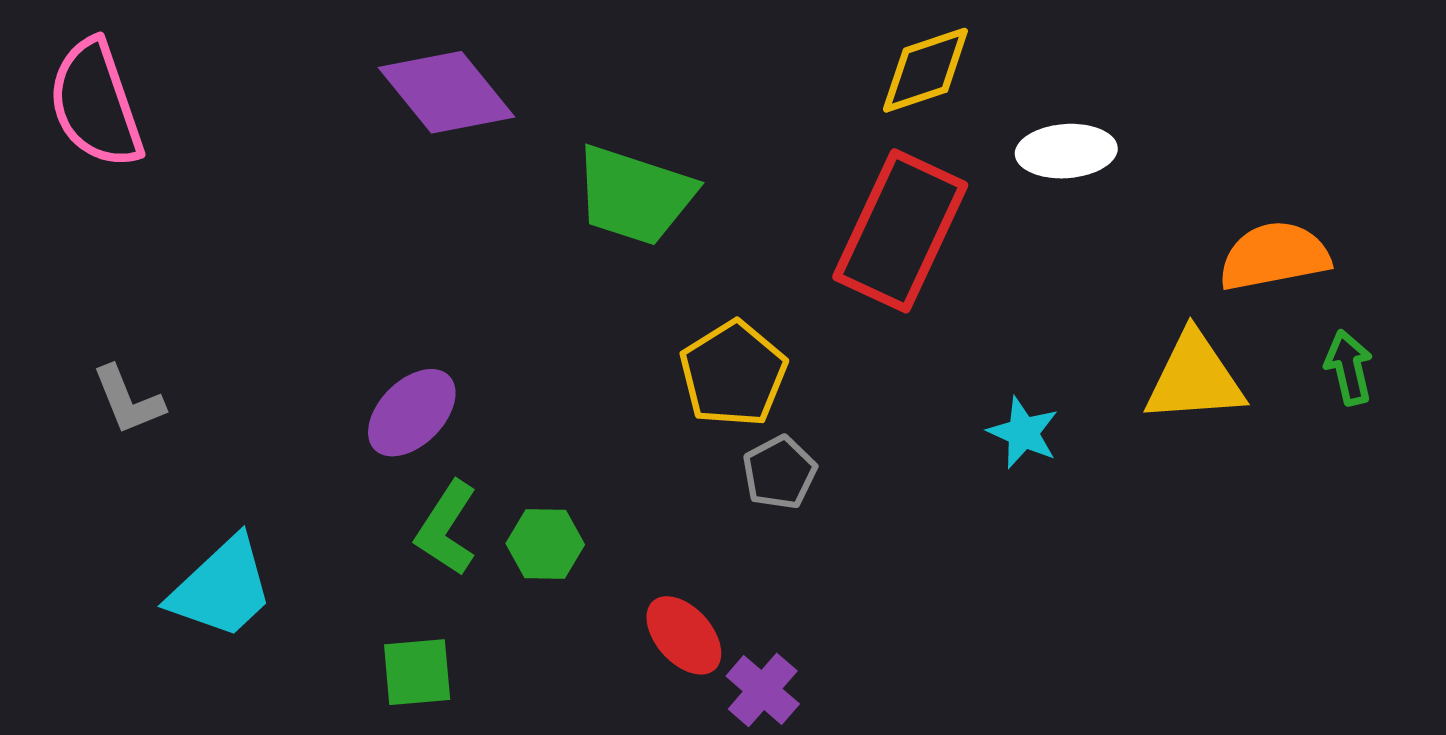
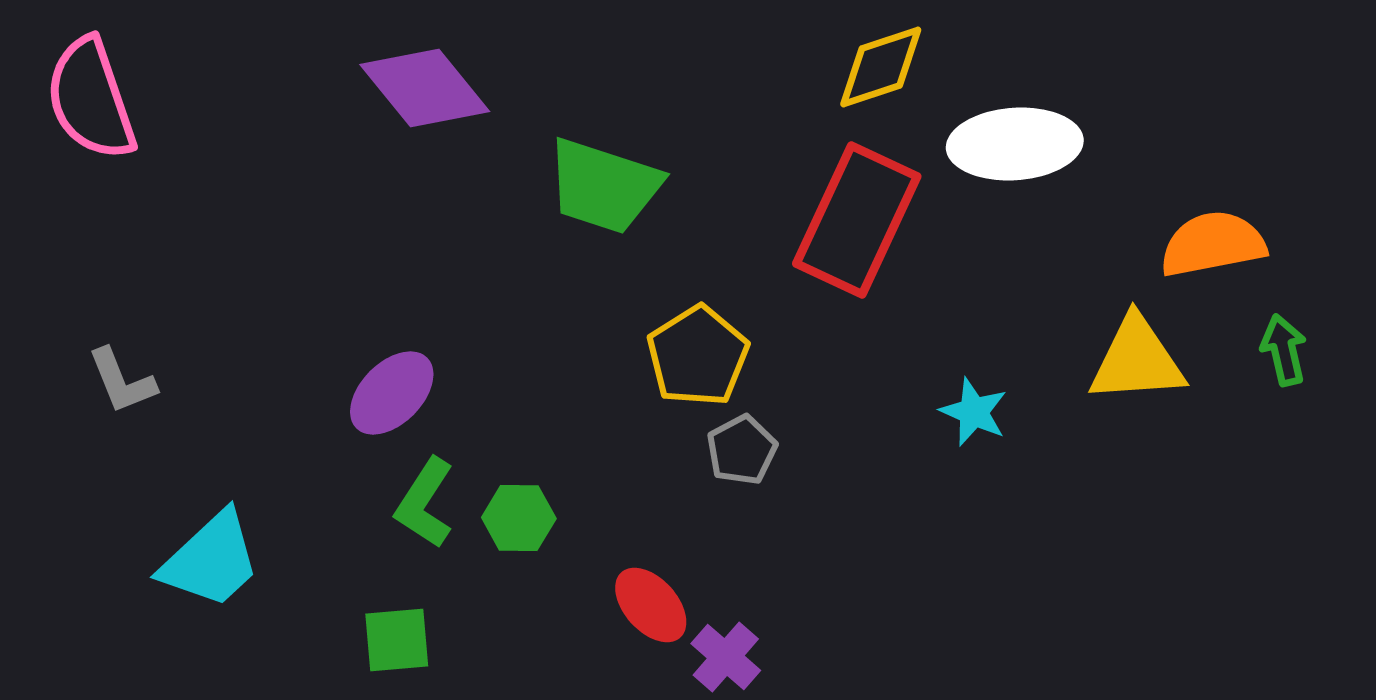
white ellipse: (1066, 151) -> (1015, 144), size x1.4

